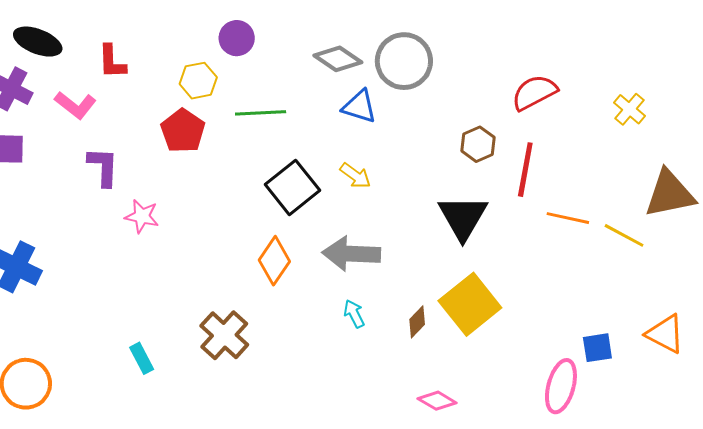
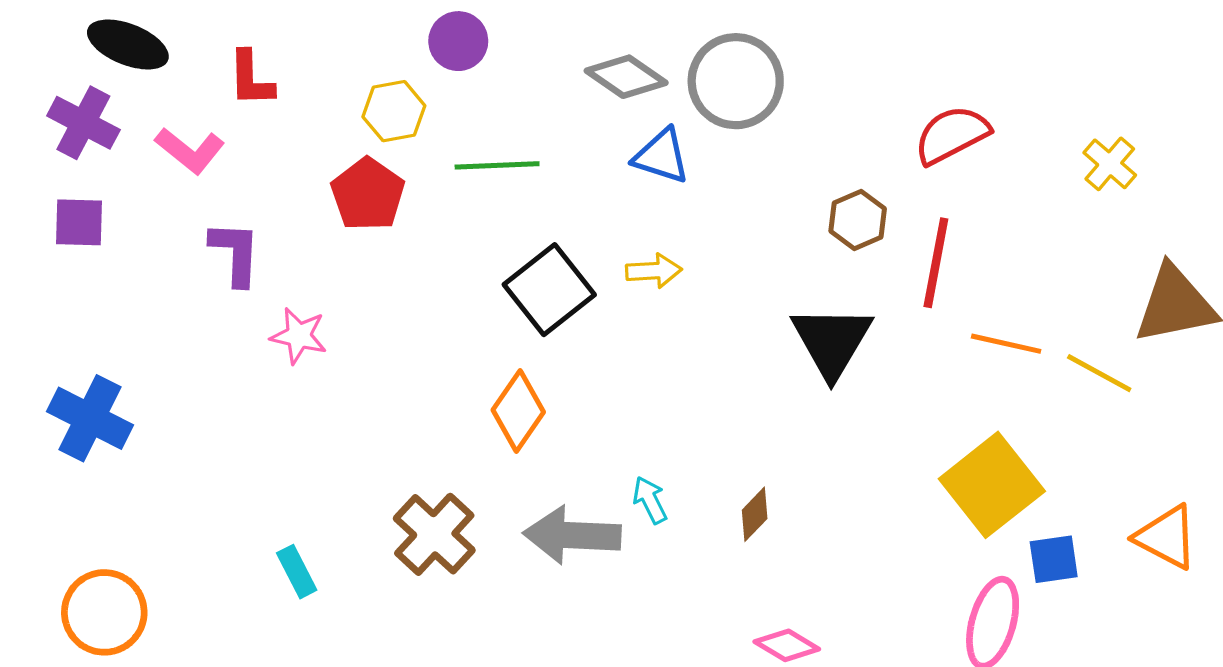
yellow arrow: (355, 176) -> (654, 271), turned -40
gray arrow: (351, 254) -> (572, 535), moved
yellow square: (470, 304) -> (992, 485), moved

